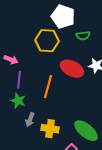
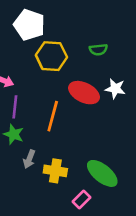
white pentagon: (63, 17) -> (29, 25), moved

